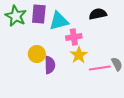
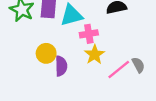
pink line: (100, 68) -> (119, 70), turned -30

